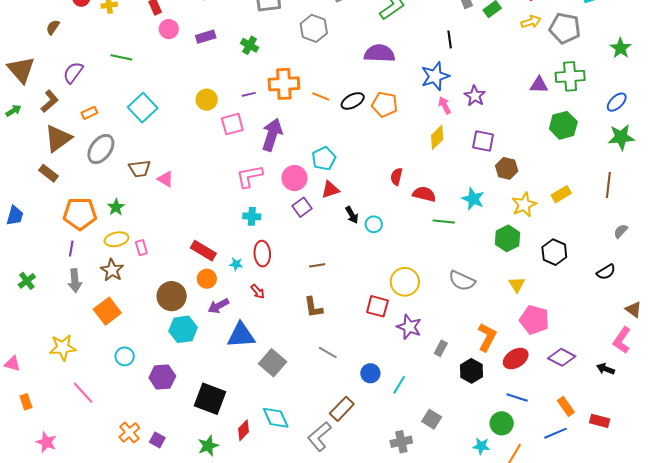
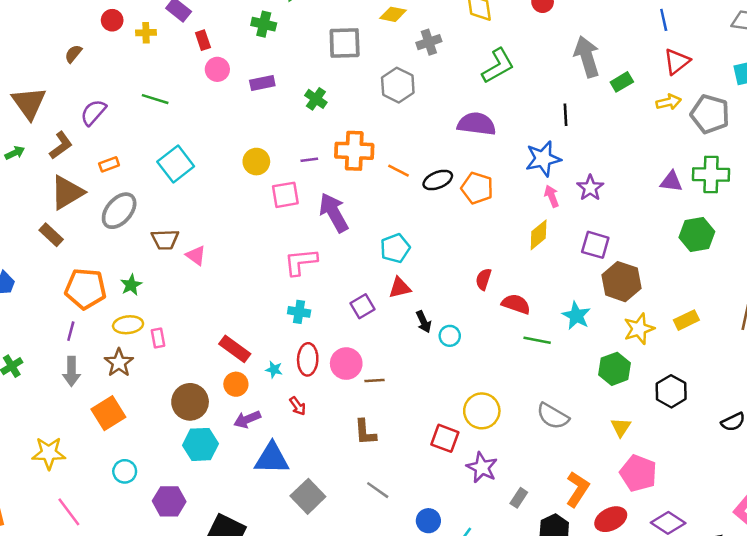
purple arrow: (272, 135) -> (334, 213), turned -52
brown hexagon: (507, 168) -> (621, 282), size x1.4
pink circle: (294, 178) -> (346, 364), moved

